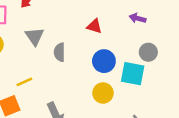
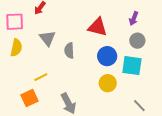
purple arrow: (138, 18) -> (134, 19), turned -80
red triangle: (94, 26) -> (98, 27), size x1.5
gray circle: (148, 52) -> (137, 41), moved

